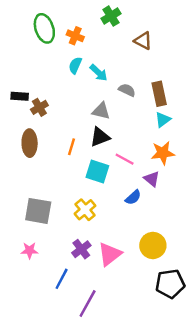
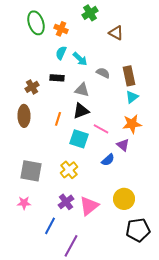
black rectangle: (20, 96) -> (57, 78), moved

